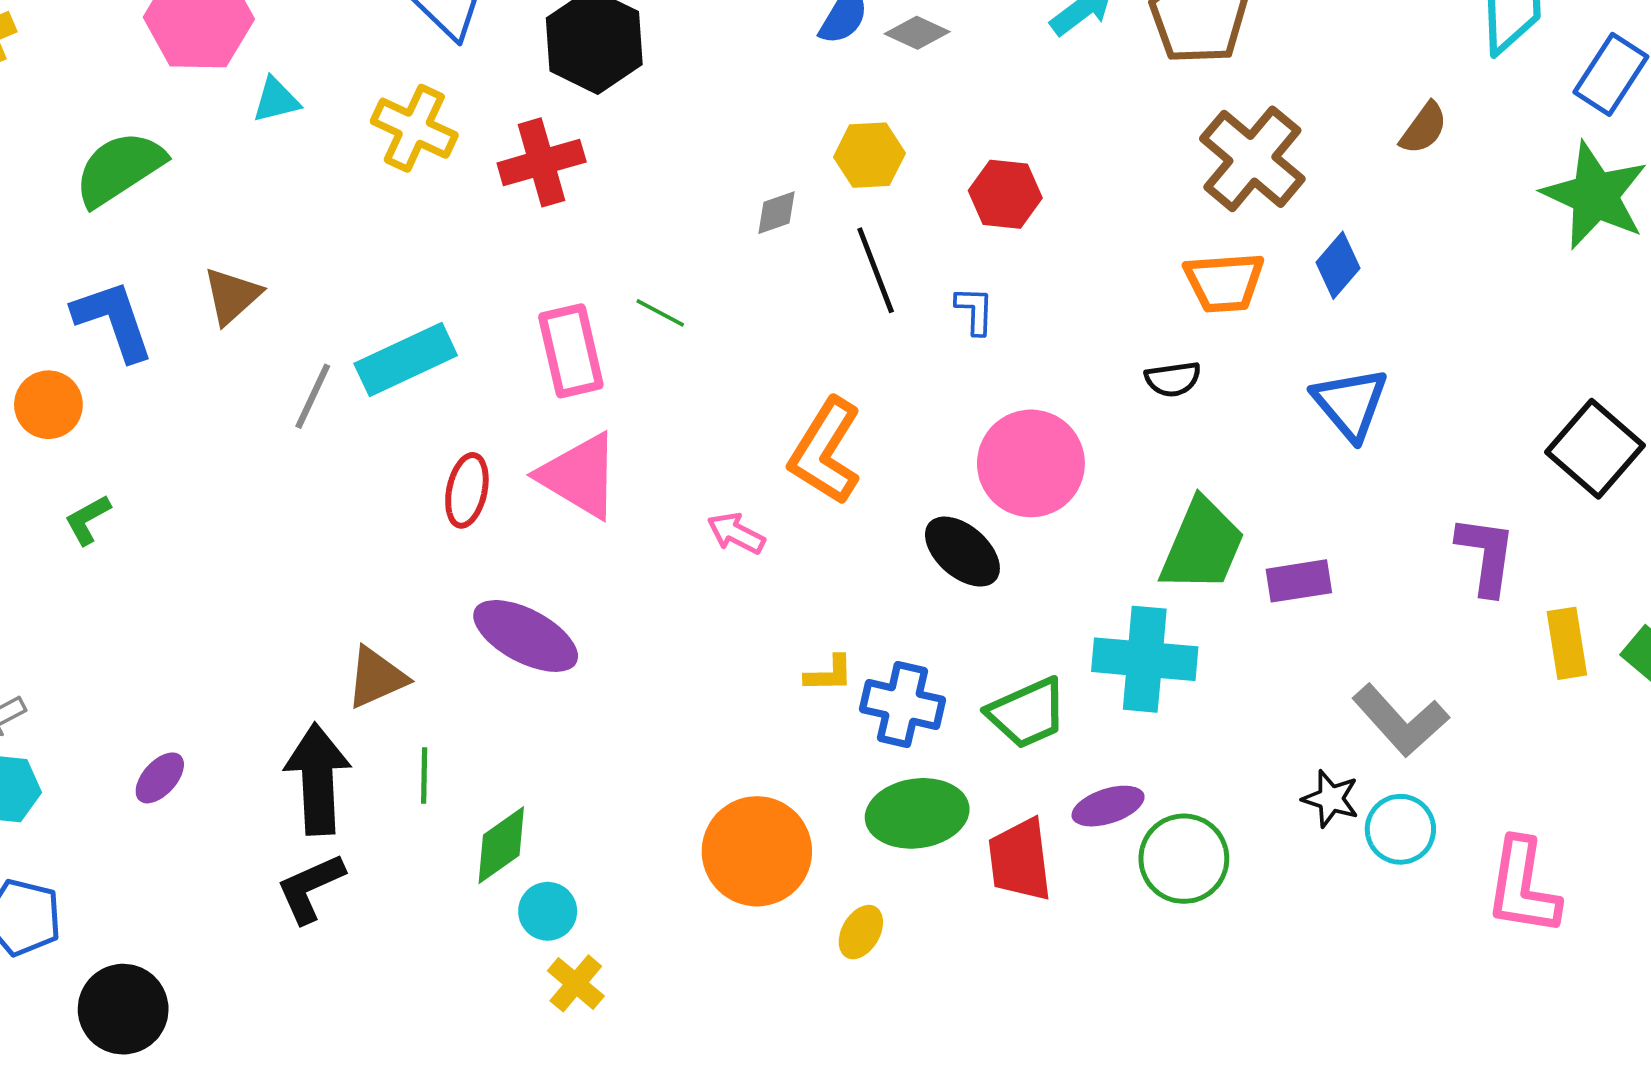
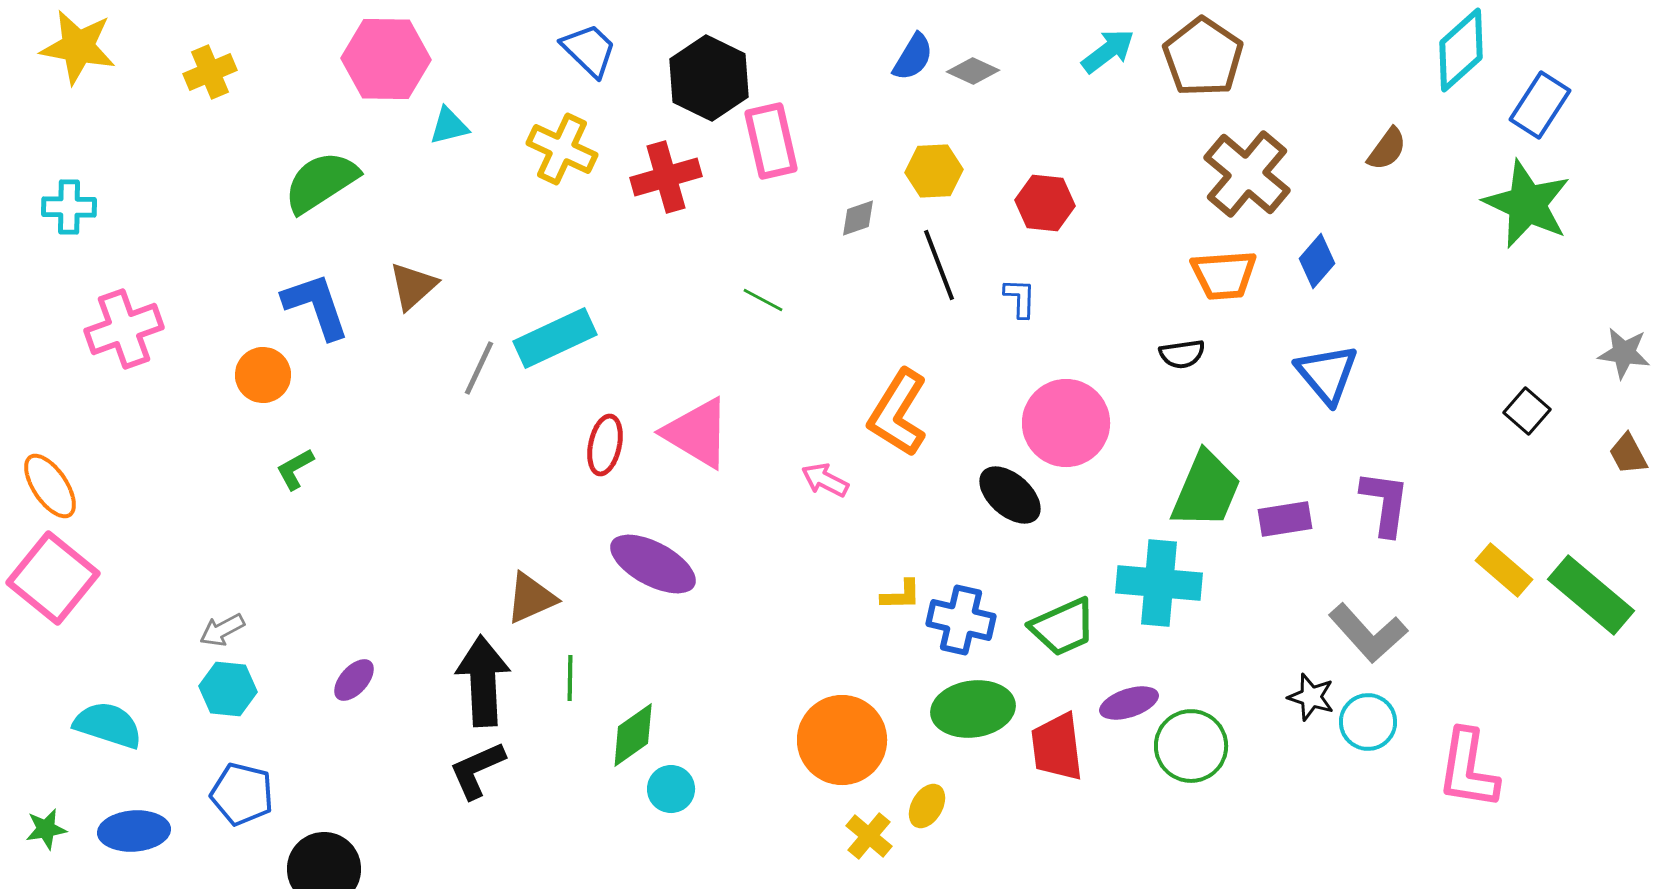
pink rectangle: (571, 351) -> (771, 141), moved
black square: (1595, 449) -> (1527, 411), size x0.6
purple L-shape: (1486, 555) -> (1385, 503), moved
yellow rectangle: (1567, 643) -> (1504, 570), turned -40
yellow cross: (576, 983) -> (869, 836), moved

